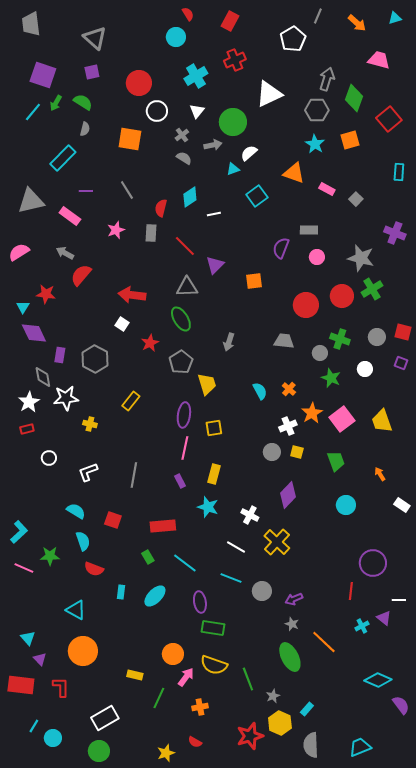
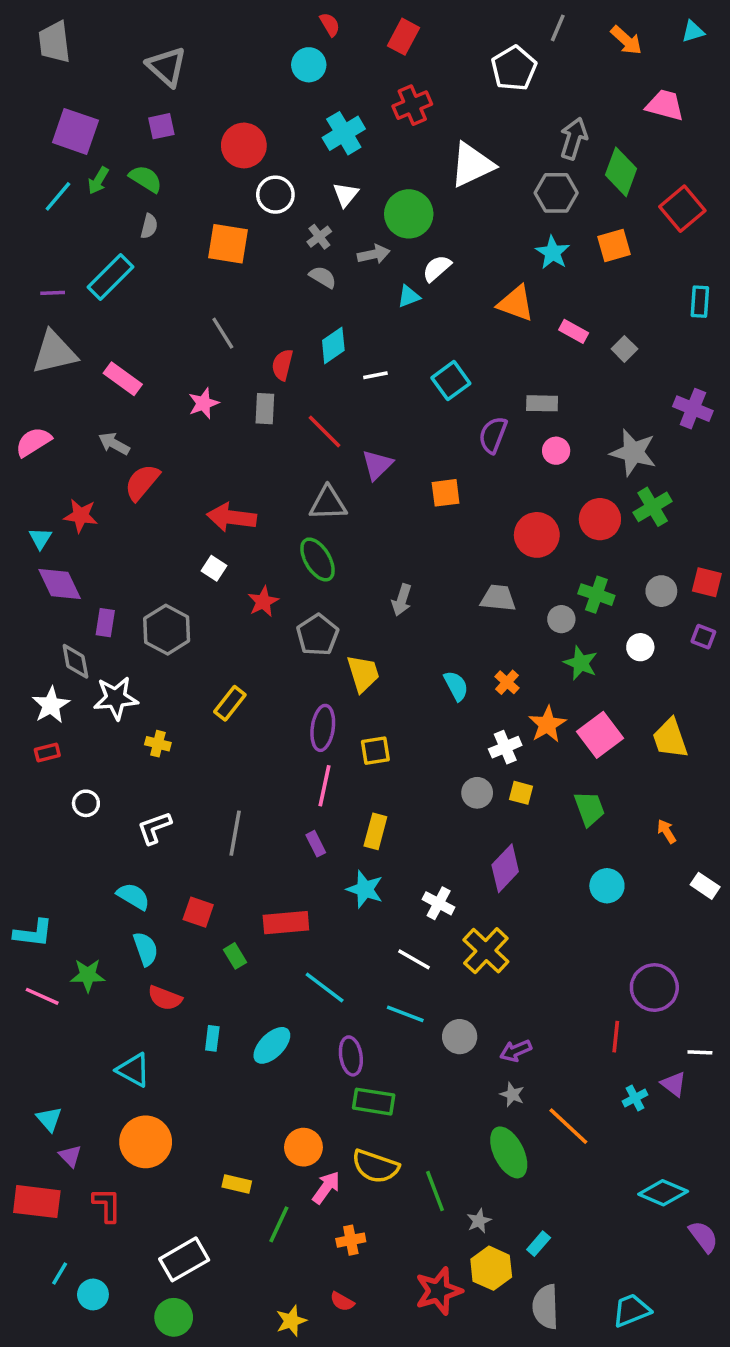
purple line: (86, 191) -> (53, 293), moved
cyan square: (257, 196) -> (451, 381), moved
cyan L-shape: (19, 532) -> (33, 933), turned 50
green rectangle: (148, 557) -> (235, 956), moved

